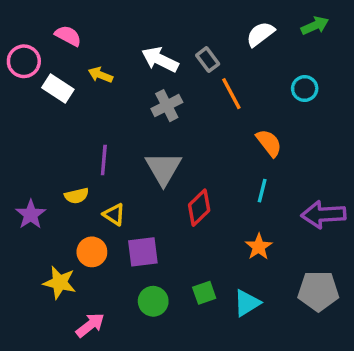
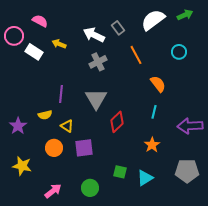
white semicircle: (260, 34) -> (153, 20), size x1.4
gray rectangle: (208, 60) -> (118, 28), moved
yellow star: (60, 283) -> (22, 166), moved
green square: (204, 293) -> (120, 172), turned 32
green circle: (153, 301) -> (90, 188), moved

